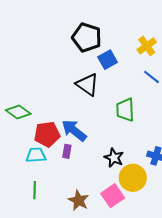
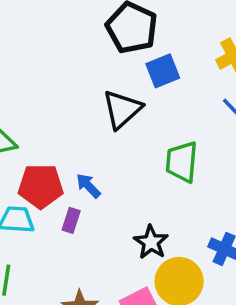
black triangle: (87, 84) -> (122, 109), turned 35
blue arrow: (74, 130) -> (88, 186), size x0.6

